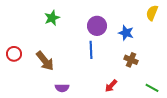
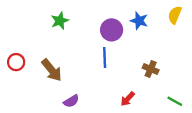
blue star: (126, 33) -> (139, 21), moved
purple semicircle: (62, 88) -> (71, 101), turned -32

